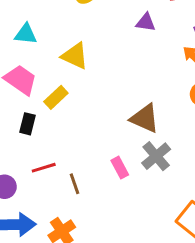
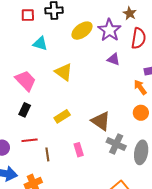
cyan triangle: (26, 34) -> (40, 44), moved
yellow rectangle: (56, 97) -> (62, 116), moved
gray cross: (156, 156) -> (116, 144), moved, turned -36

